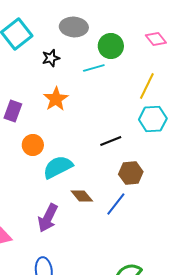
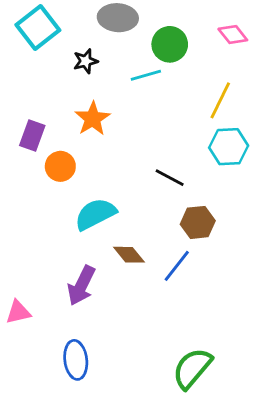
black line: (111, 141) -> (170, 178), turned 50
orange circle: (33, 145) -> (60, 166), moved

